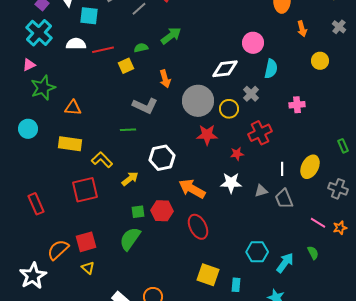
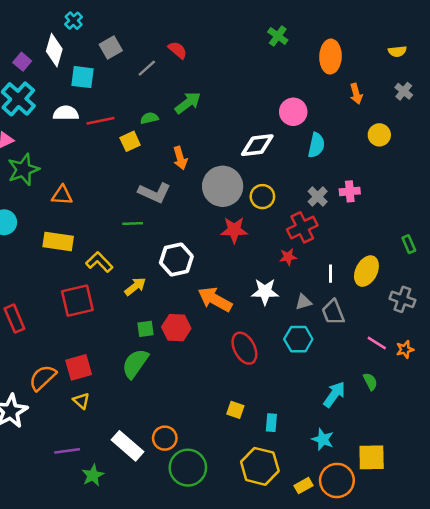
gray cross: (251, 94) -> (318, 197), moved
red star: (237, 154) -> (288, 257), moved
red ellipse: (198, 227) -> (244, 348), moved
cyan hexagon: (257, 252) -> (298, 339), moved
yellow square: (208, 275) -> (235, 410), size x0.6

